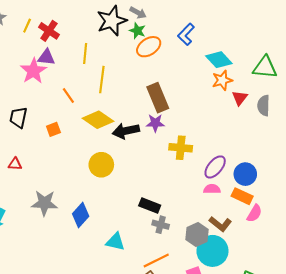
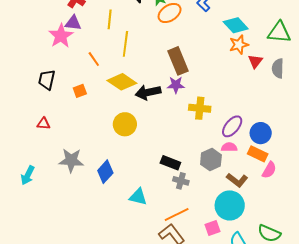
gray hexagon: (197, 235) -> (211, 160), moved

